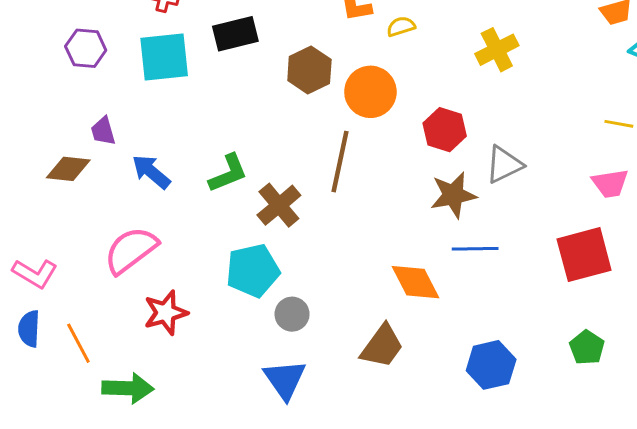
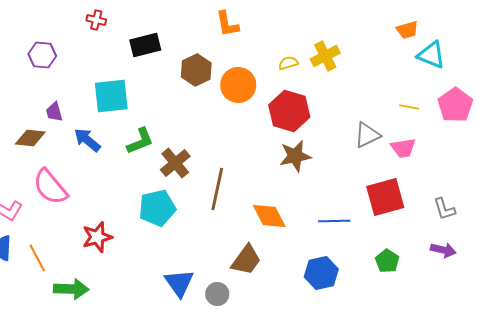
yellow semicircle: (401, 26) -> (288, 63), moved
cyan square: (164, 57) -> (111, 96), moved
red hexagon: (445, 130) -> (289, 111), size x1.4
brown line: (340, 162) -> (217, 189), moved
gray triangle: (504, 164) -> (367, 135), moved
blue line: (475, 249) -> (334, 221), moved
pink semicircle: (131, 250) -> (50, 187), moved, turned -93
gray circle: (292, 314) -> (217, 294), moved

